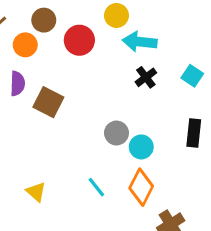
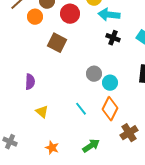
black cross: (146, 77) -> (113, 38), turned -32
purple semicircle: (17, 84) -> (30, 82), moved
brown square: (48, 102) -> (57, 43), moved

